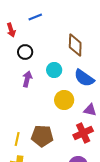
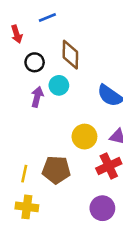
brown diamond: (75, 45) -> (70, 55), moved
cyan circle: (54, 70) -> (59, 85), moved
yellow circle: (64, 100) -> (84, 137), moved

